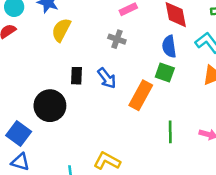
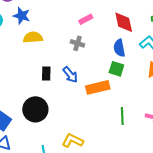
yellow semicircle: (61, 30) -> (33, 37), turned 60
orange rectangle: (141, 95) -> (98, 87), turned 50
black circle: (50, 106) -> (35, 109), moved

